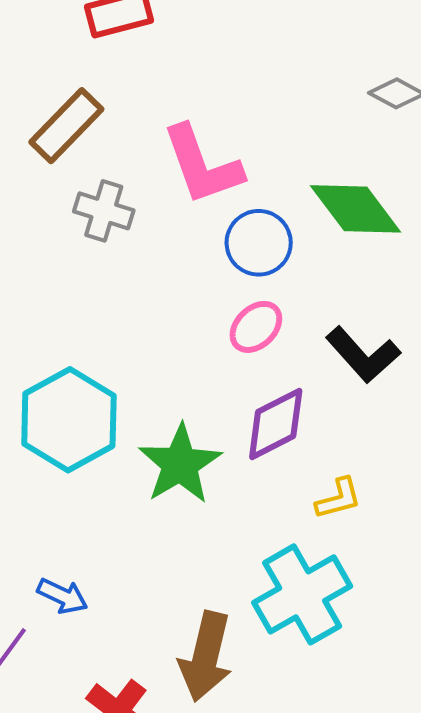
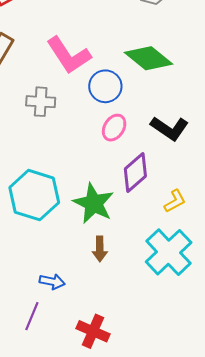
gray cross: (104, 211) -> (41, 102), moved
brown arrow: (206, 657) -> (100, 249), moved, size x0.6

